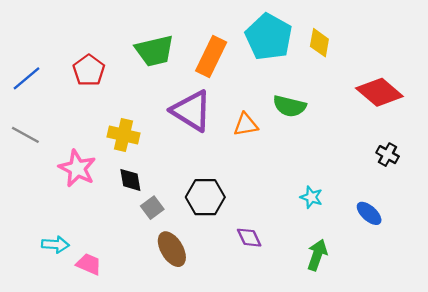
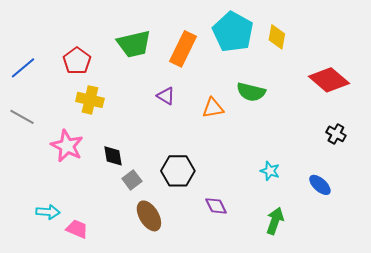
purple triangle: (191, 111) -> (166, 96), size x0.5
yellow cross: (123, 135) -> (90, 100), moved

